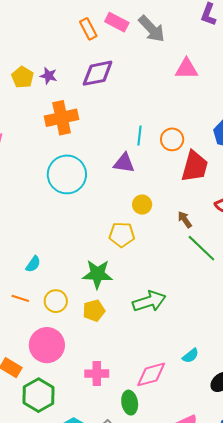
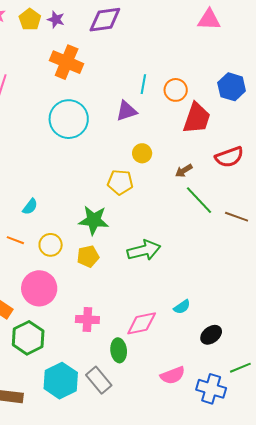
pink triangle: (186, 69) -> (209, 20), moved
orange cross: (62, 118) -> (67, 62), turned 32
purple triangle: (124, 163) -> (126, 111), turned -30
brown arrow: (185, 220) -> (184, 171), turned -90

